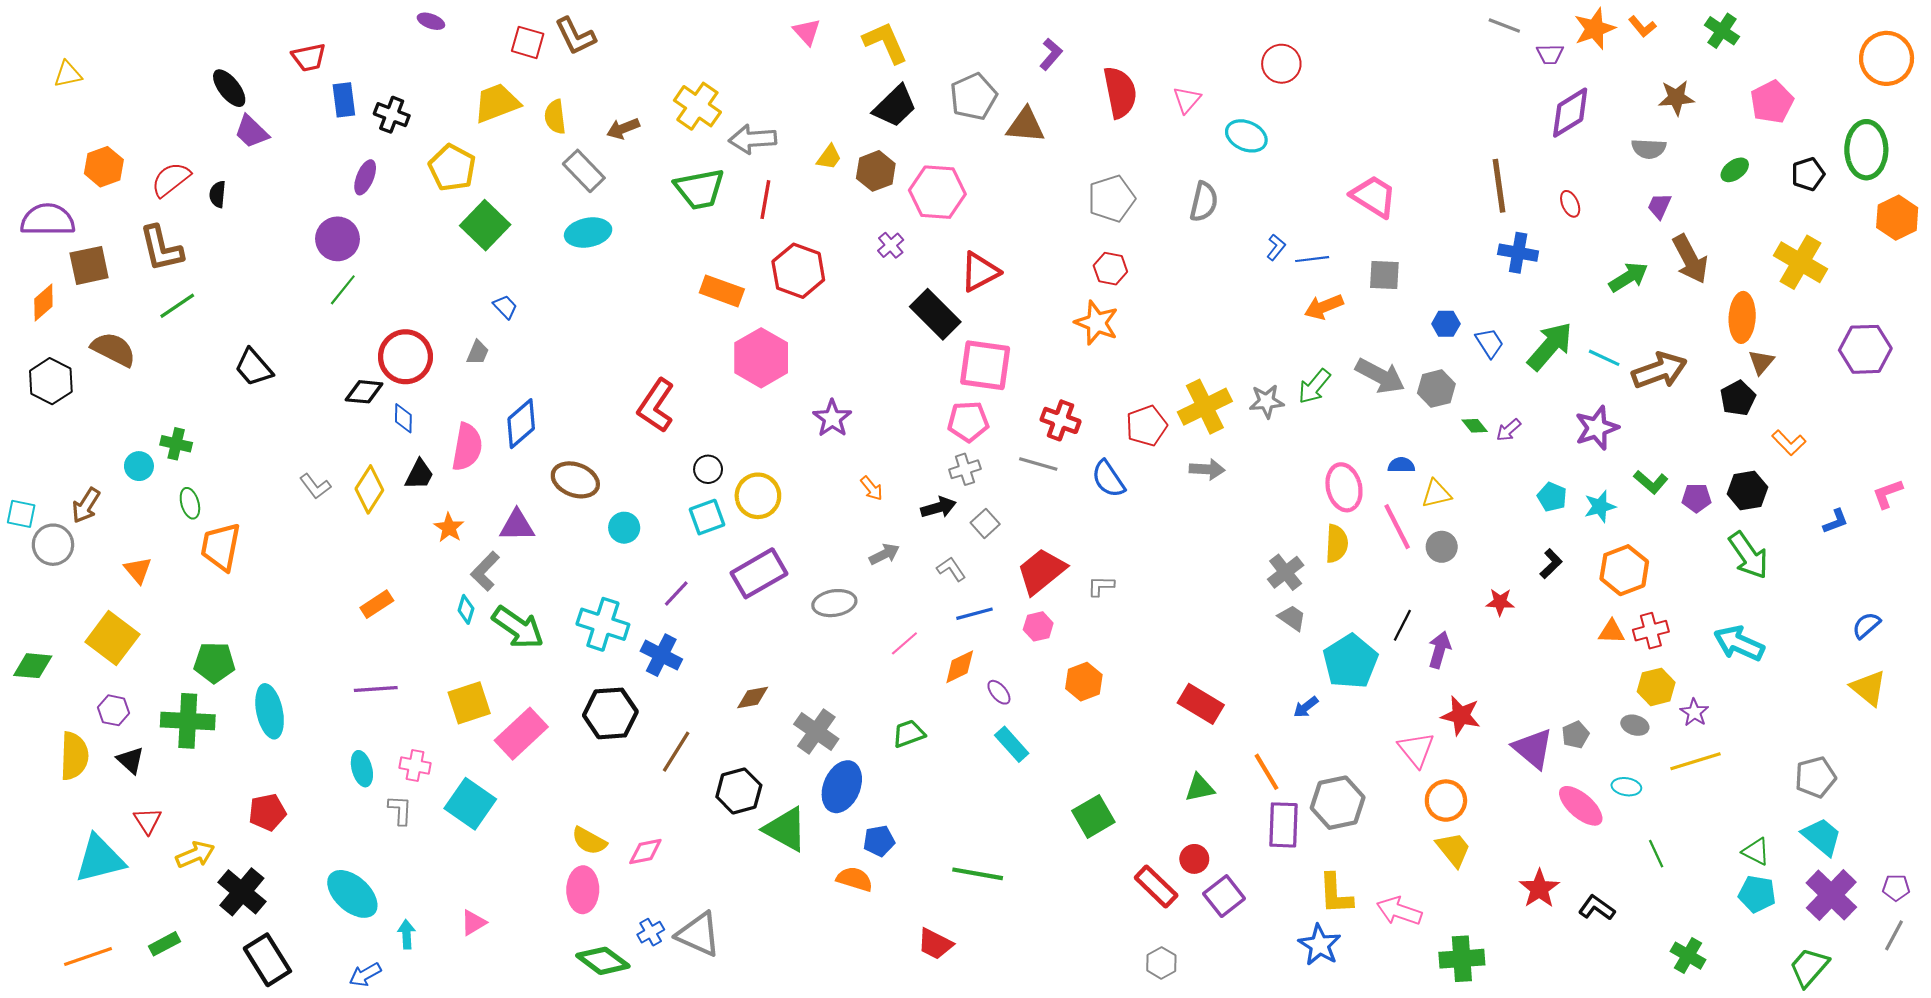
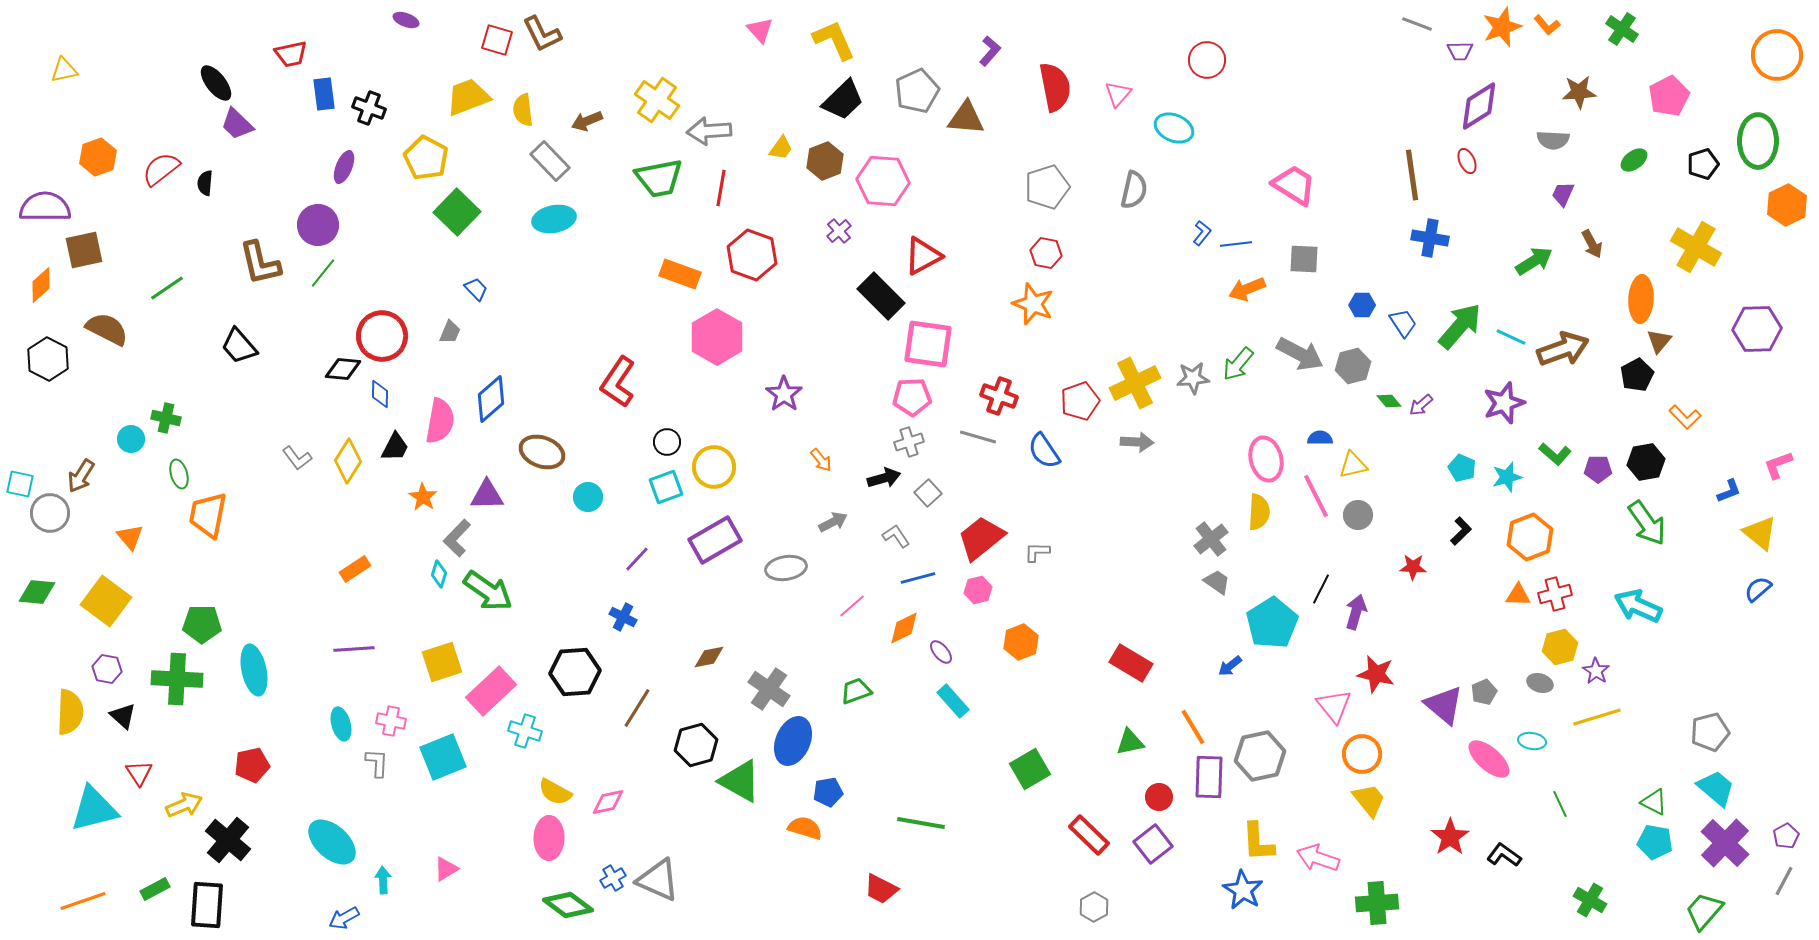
red ellipse: (1570, 204) -> (1467, 161), moved
brown L-shape: (161, 248) -> (260, 263), moved
brown arrow: (1690, 259) -> (1592, 244), size x0.6
cyan cross: (603, 624) -> (525, 731), moved, size x0.7
blue cross: (661, 655) -> (623, 617), size x0.7
green diamond: (33, 666) -> (37, 592), moved
yellow triangle: (1868, 688) -> (1760, 533), moved
cyan square: (470, 804) -> (443, 757), turned 33
red circle: (1194, 859) -> (1159, 797), moved
purple pentagon: (1896, 888) -> (1786, 836), turned -30
black rectangle: (267, 960) -> (207, 905), moved, turned 36

